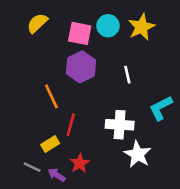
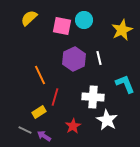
yellow star: (141, 27) -> (122, 30), moved
purple hexagon: (81, 67) -> (74, 59), moved
cyan L-shape: (161, 108) -> (125, 84), turned 95
red star: (80, 163) -> (73, 126), moved

